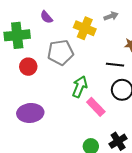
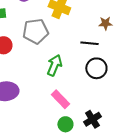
pink rectangle: (96, 107) -> (60, 99), moved

